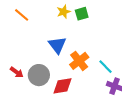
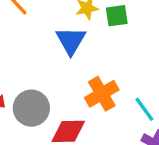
blue triangle: (57, 45) -> (71, 41), moved

